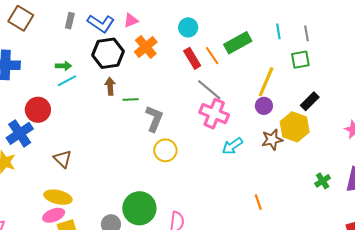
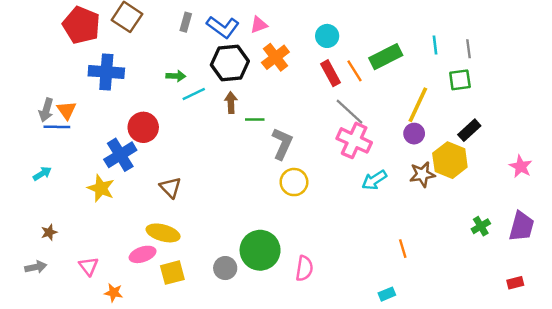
cyan line: (67, 81) -> (194, 94), moved
pink ellipse: (54, 215) -> (143, 254), moved

